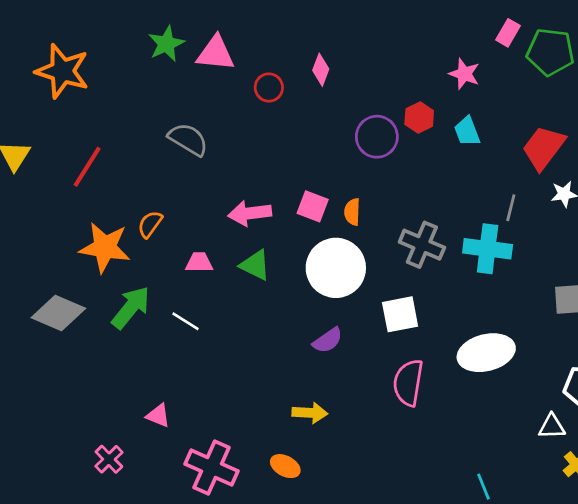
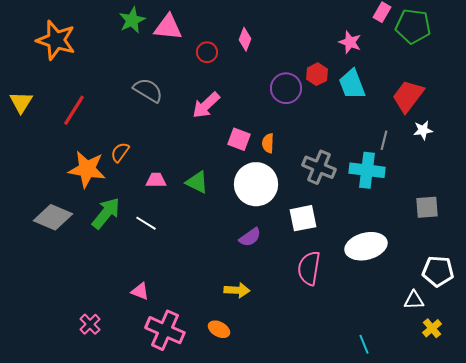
cyan trapezoid: (467, 131) -> (352, 84), size x1.4
pink arrow: (250, 213) -> (206, 105), moved, turned -36
pink triangle: (158, 416) -> (140, 291), moved

